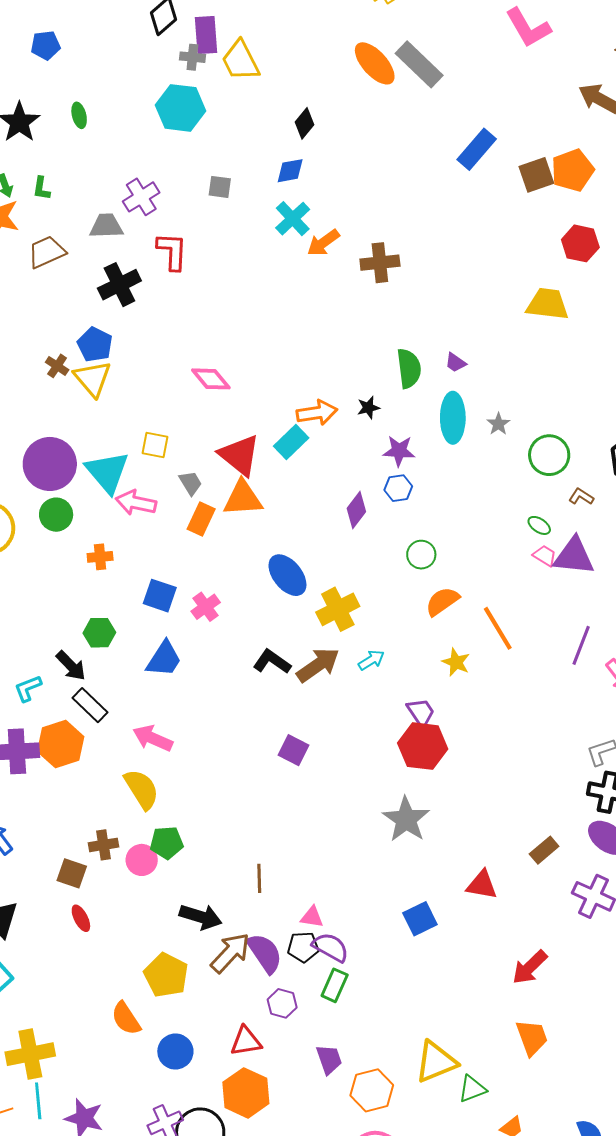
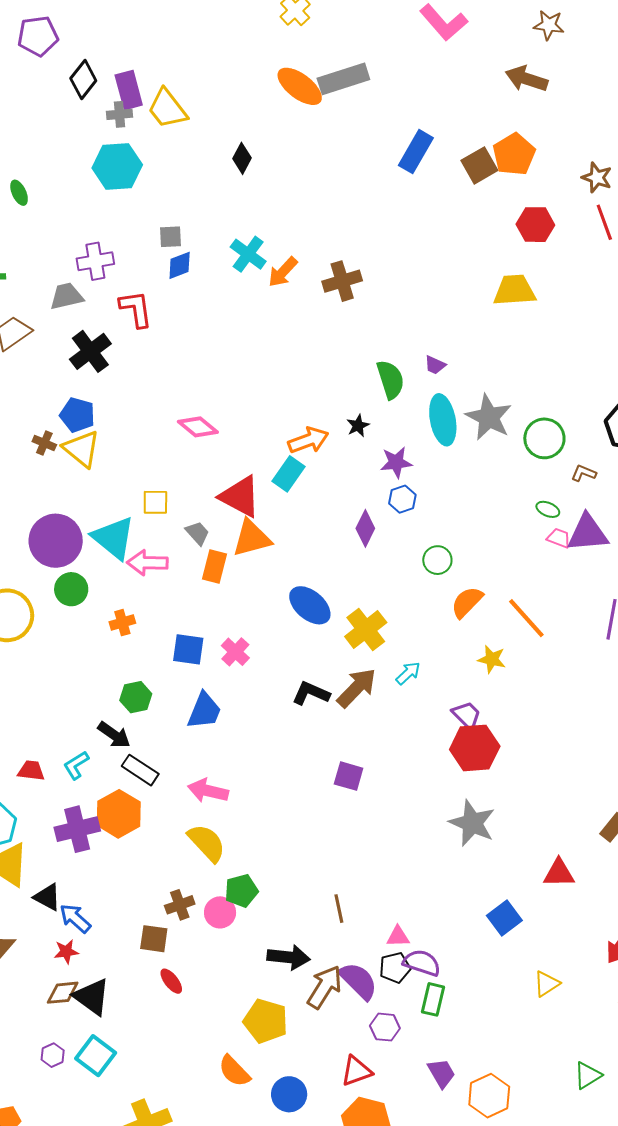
gray rectangle: (419, 64) -> (343, 79), turned -51
blue diamond: (290, 171) -> (180, 265), moved
purple cross: (141, 197) -> (95, 261), turned 33
gray star: (498, 424) -> (489, 417), size x2.0
yellow triangle: (436, 1062) -> (547, 984), moved, size x0.6

